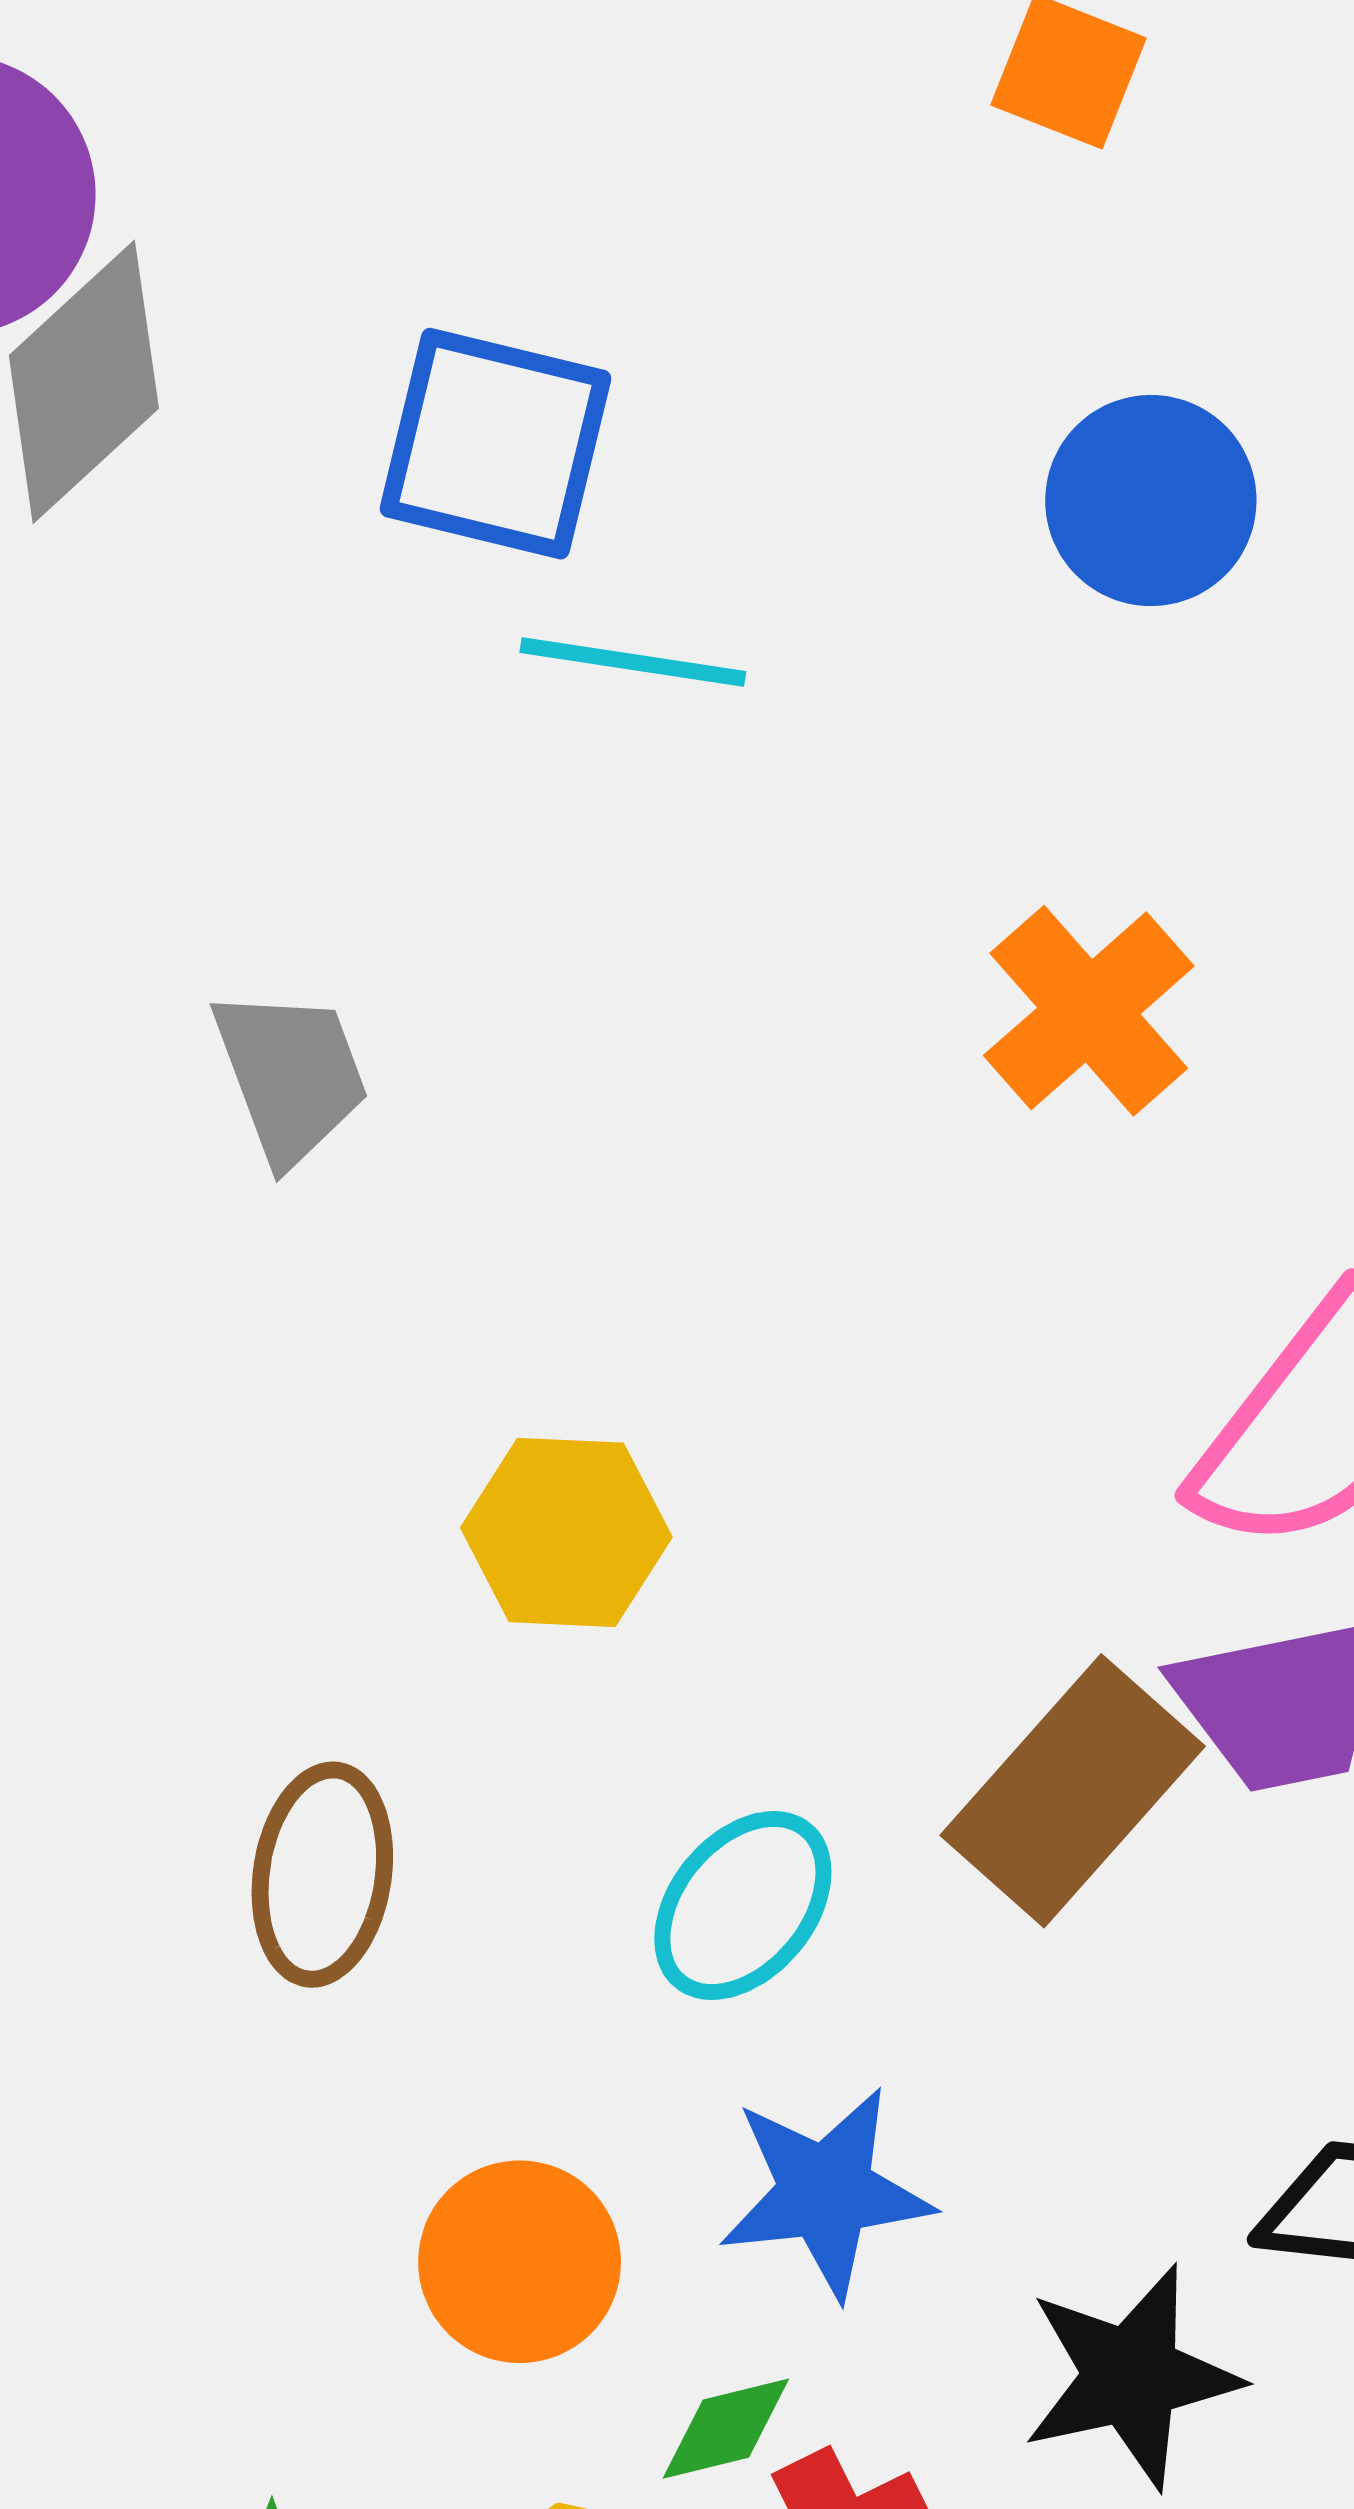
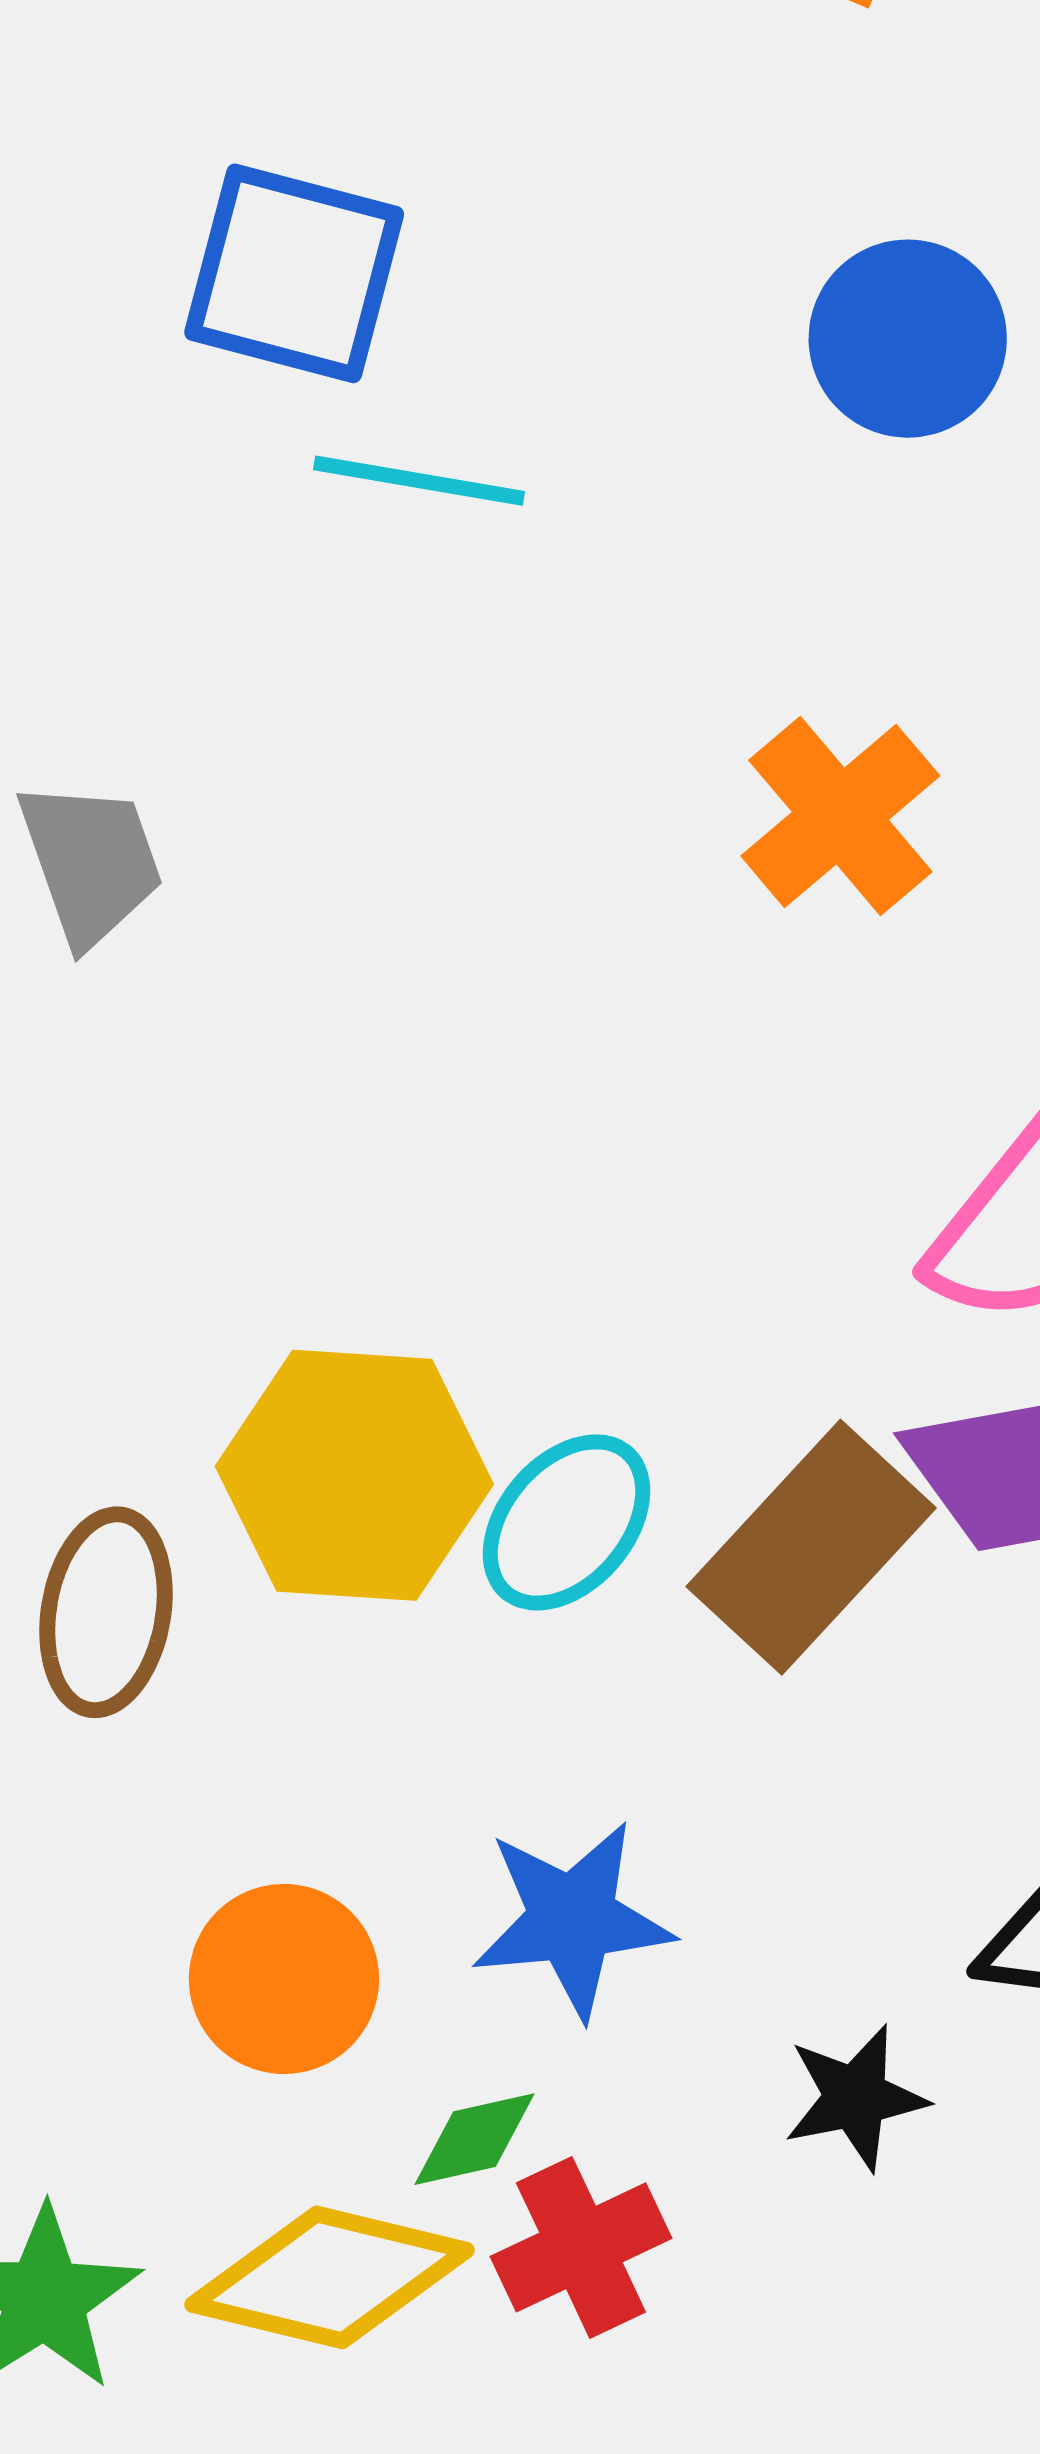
yellow hexagon: (566, 1532) -> (354, 1475), moved, size x1.4
cyan ellipse: (743, 1905) -> (567, 1522), moved
black star: (1131, 2376) -> (855, 2097), size x0.7

